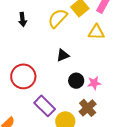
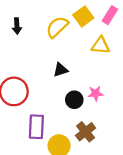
pink star: (94, 83) -> (96, 93), moved
purple rectangle: (45, 106) -> (36, 127), turned 45

